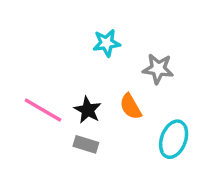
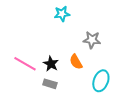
cyan star: (107, 43) -> (62, 14), moved

